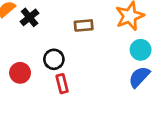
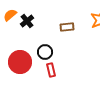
red circle: (20, 73) -> (20, 62), size x1.5

